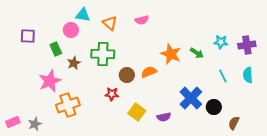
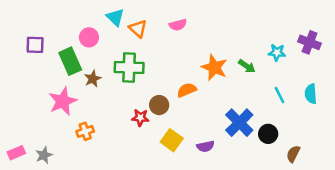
cyan triangle: (83, 15) -> (115, 17), moved, turned 35
purple cross: (247, 45) -> (309, 42), moved, turned 30
green rectangle: (56, 49) -> (70, 61), size x1.5
brown circle: (127, 75) -> (159, 105), moved
orange cross: (68, 105) -> (85, 131), size x0.6

